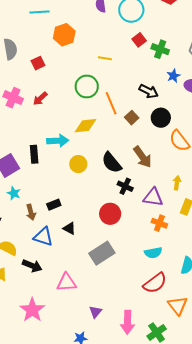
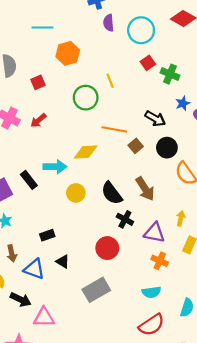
yellow line: (105, 58) -> (110, 81), turned 56
green circle: (87, 86) -> (86, 98), moved
orange line: (111, 103) -> (114, 129), turned -60
black rectangle: (34, 154) -> (29, 180), turned -36
brown arrow: (31, 212) -> (12, 253), moved
pink triangle: (66, 282) -> (44, 317), moved

